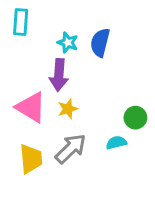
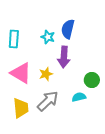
cyan rectangle: (21, 22) -> (14, 39), moved
cyan star: (68, 43) -> (48, 37), moved
purple arrow: (59, 75) -> (64, 57), moved

